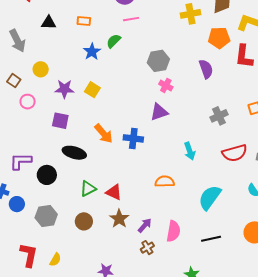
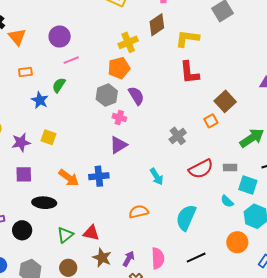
orange pentagon: (219, 38) -> (119, 68), moved
purple semicircle: (206, 69) -> (136, 96), moved

